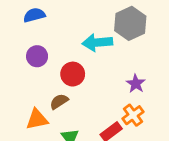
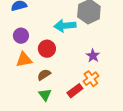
brown semicircle: (59, 101) -> (44, 75), moved
orange triangle: (37, 119) -> (24, 60), moved

